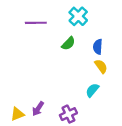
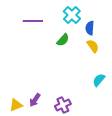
blue semicircle: (98, 47) -> (90, 28), moved
yellow semicircle: (101, 66) -> (93, 46), moved
cyan semicircle: (92, 90) -> (99, 80), moved

